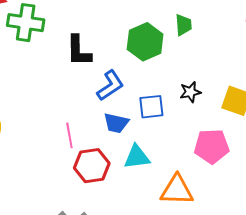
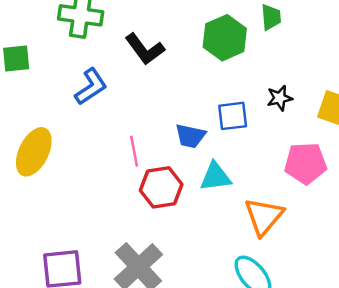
black L-shape: (79, 51) -> (145, 49), turned -36
blue L-shape: (110, 86) -> (91, 87), moved
orange triangle: (177, 190) -> (264, 216), turned -51

